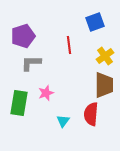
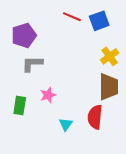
red line: (69, 45) -> (72, 17), moved, turned -60
green rectangle: (19, 103) -> (20, 106), size x0.7

